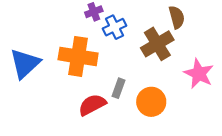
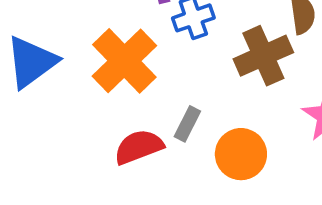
orange cross: (78, 56) -> (124, 61), turned 30

